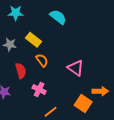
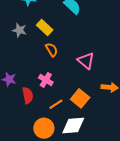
red semicircle: (21, 71) -> (28, 95), moved
orange square: (83, 103) -> (80, 98), moved

